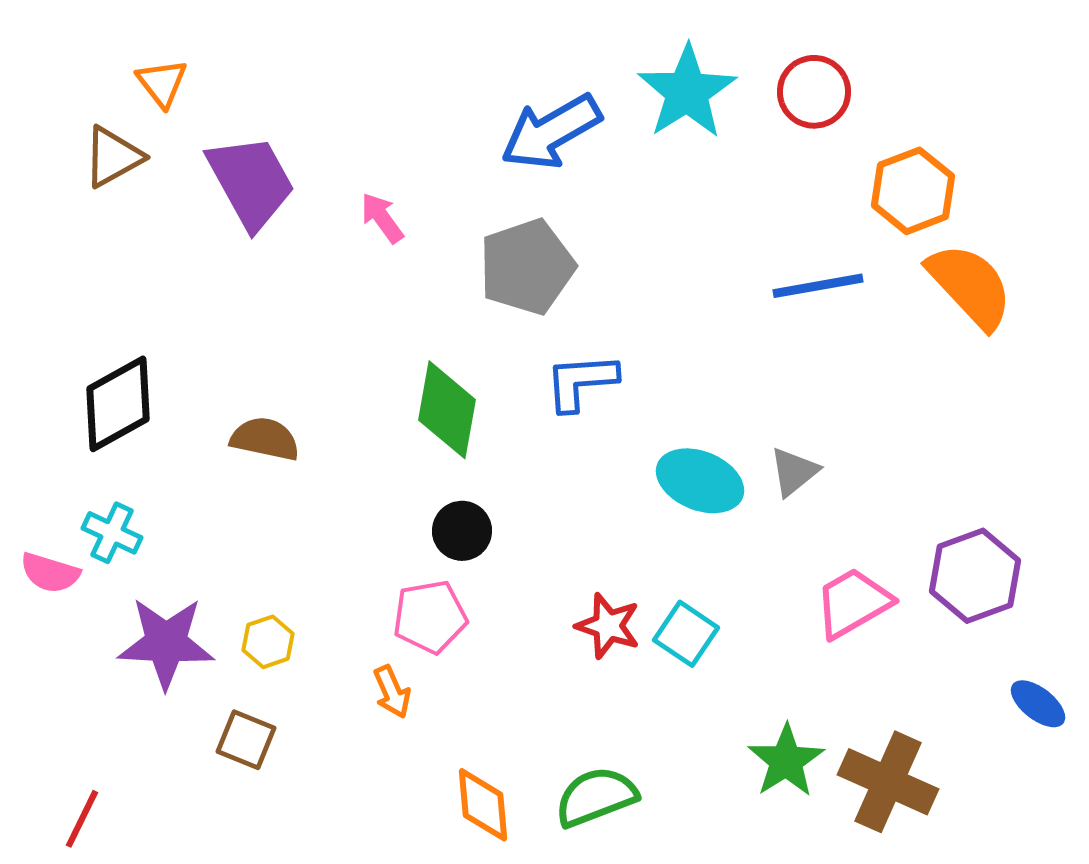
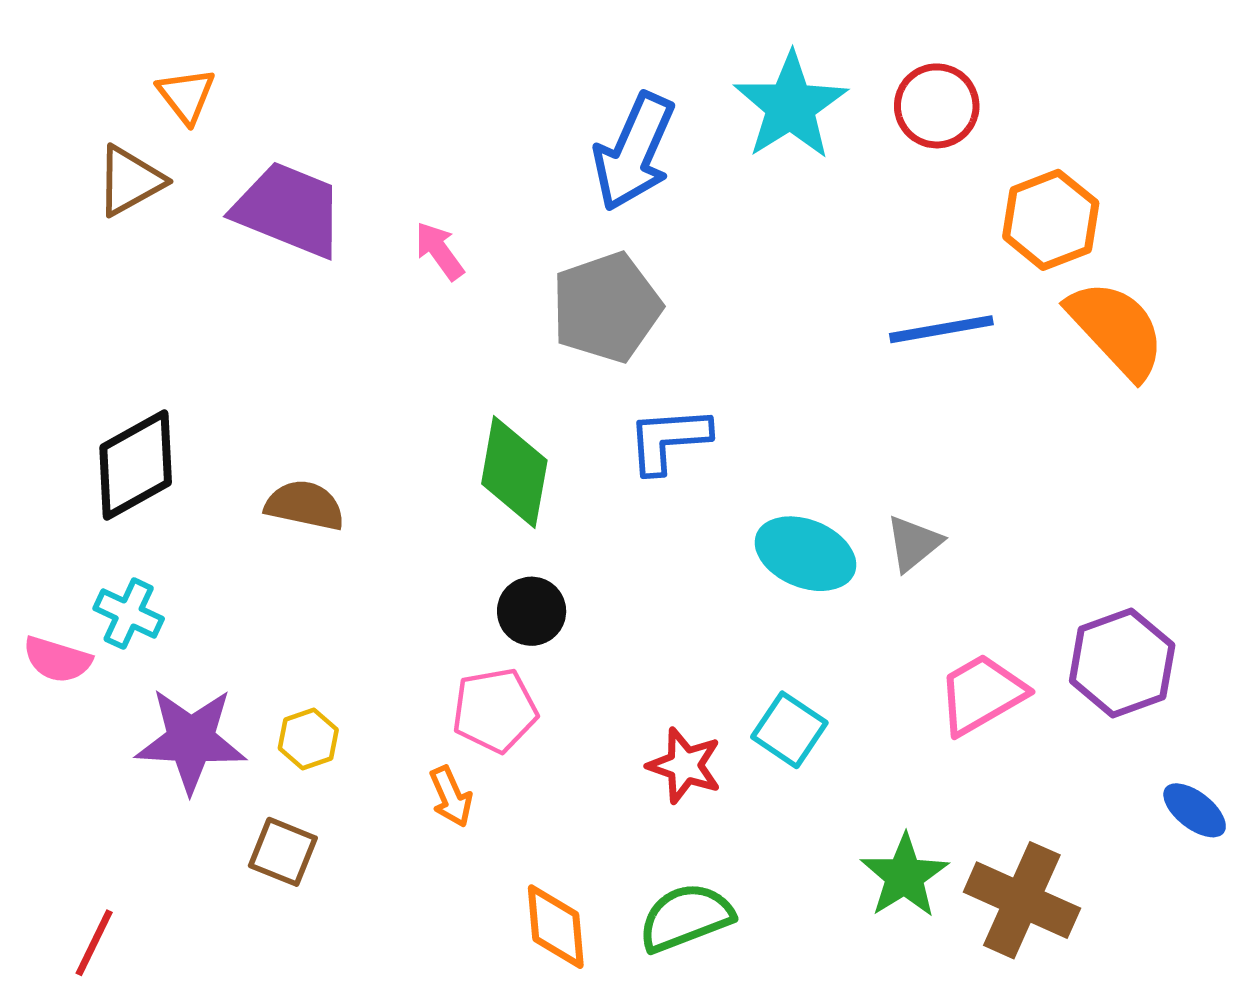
blue arrow: (551, 132) -> (634, 152), turned -36
purple trapezoid: (251, 182) -> (289, 209), turned -39
red star: (608, 626) -> (685, 765), moved

